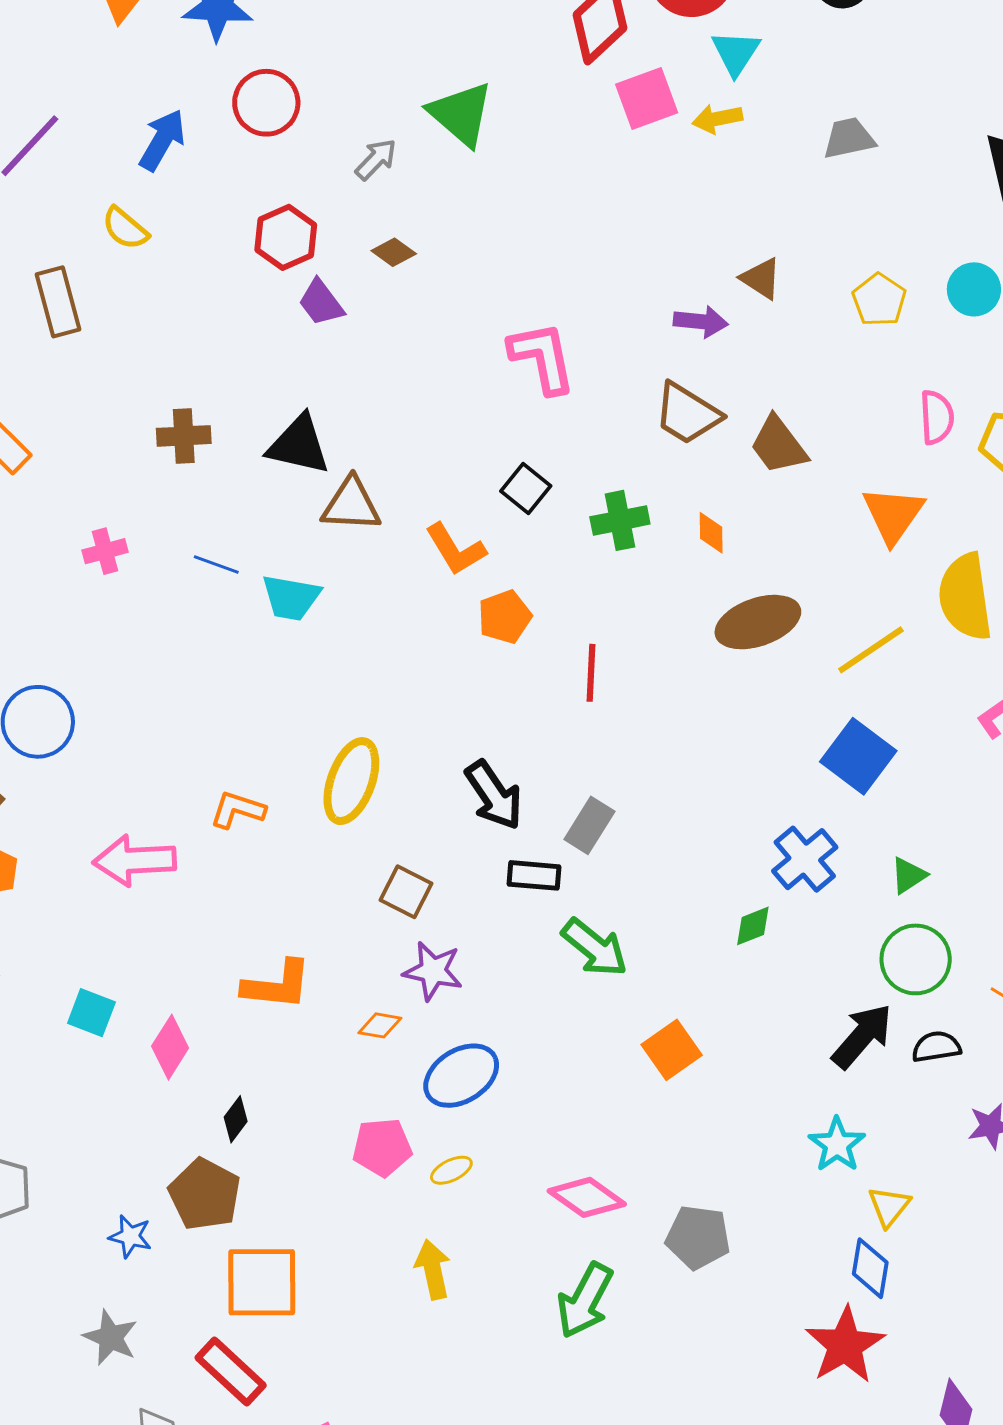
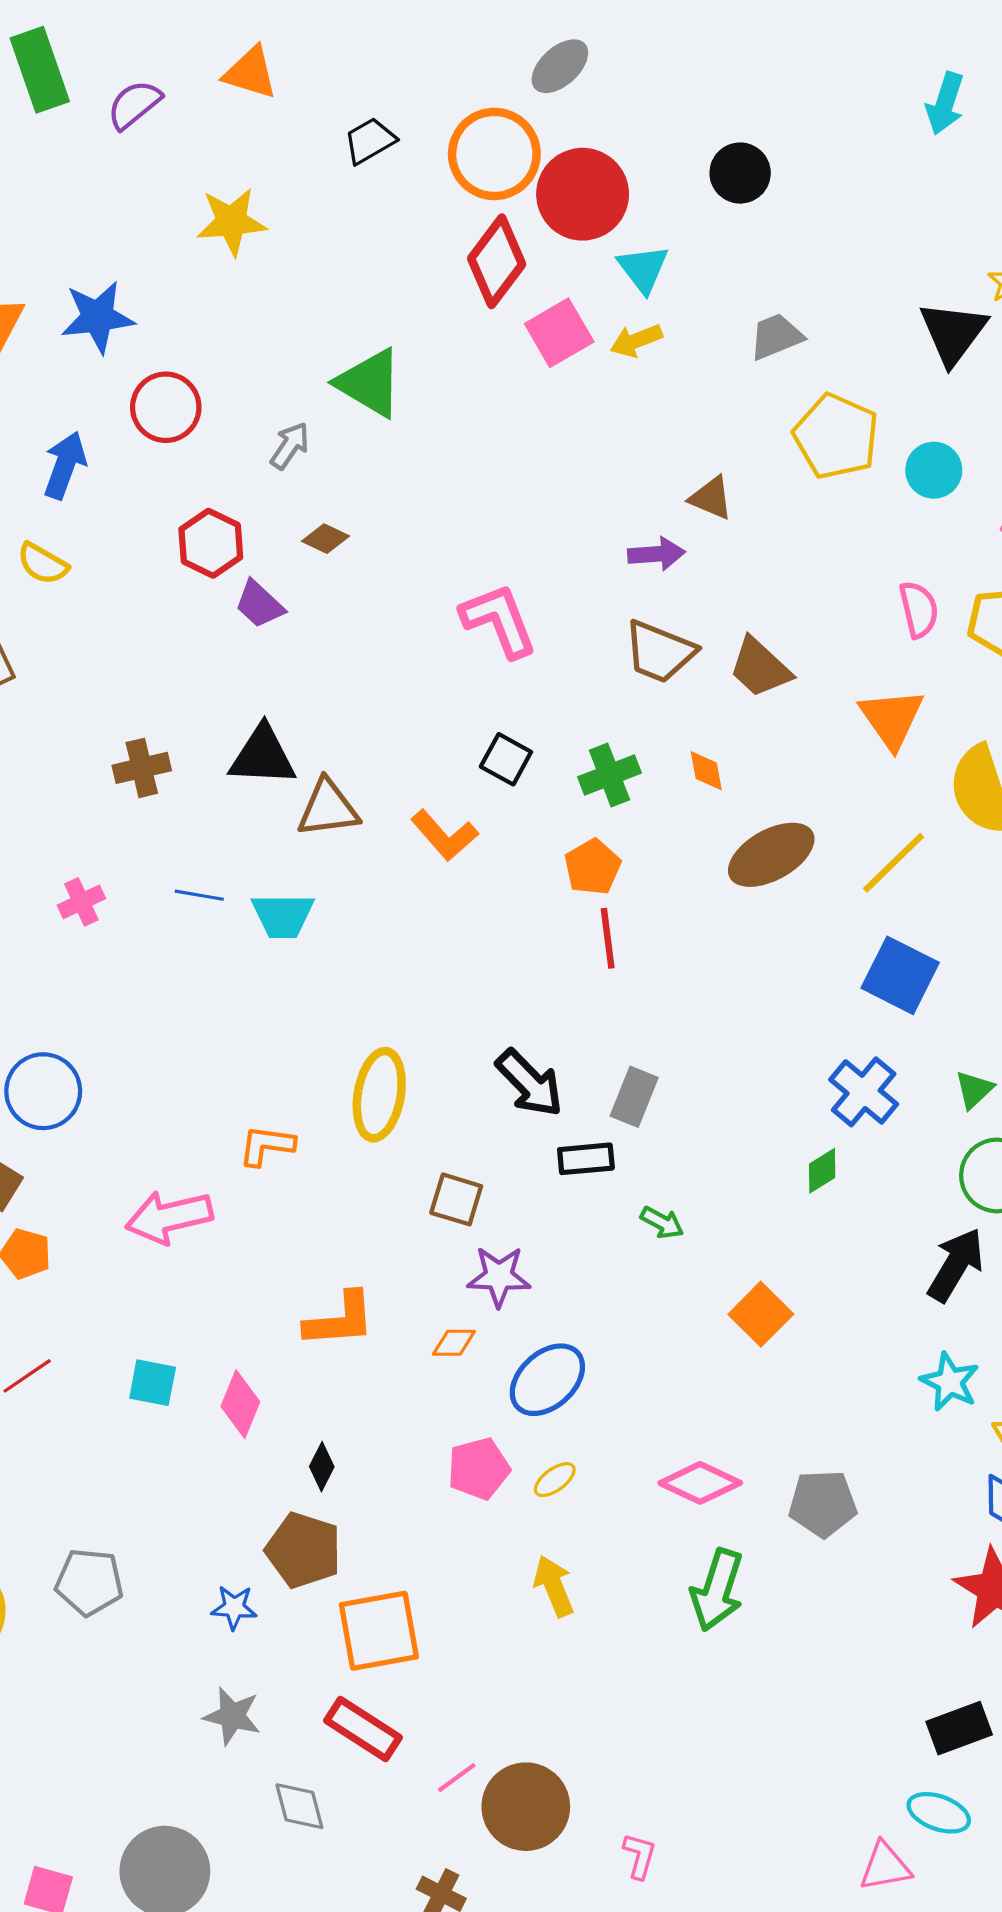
yellow pentagon: (879, 300) -> (836, 436), moved, size x1.5
orange pentagon: (505, 617) -> (592, 867), moved
green arrow: (595, 948) -> (662, 1223), size x0.6

